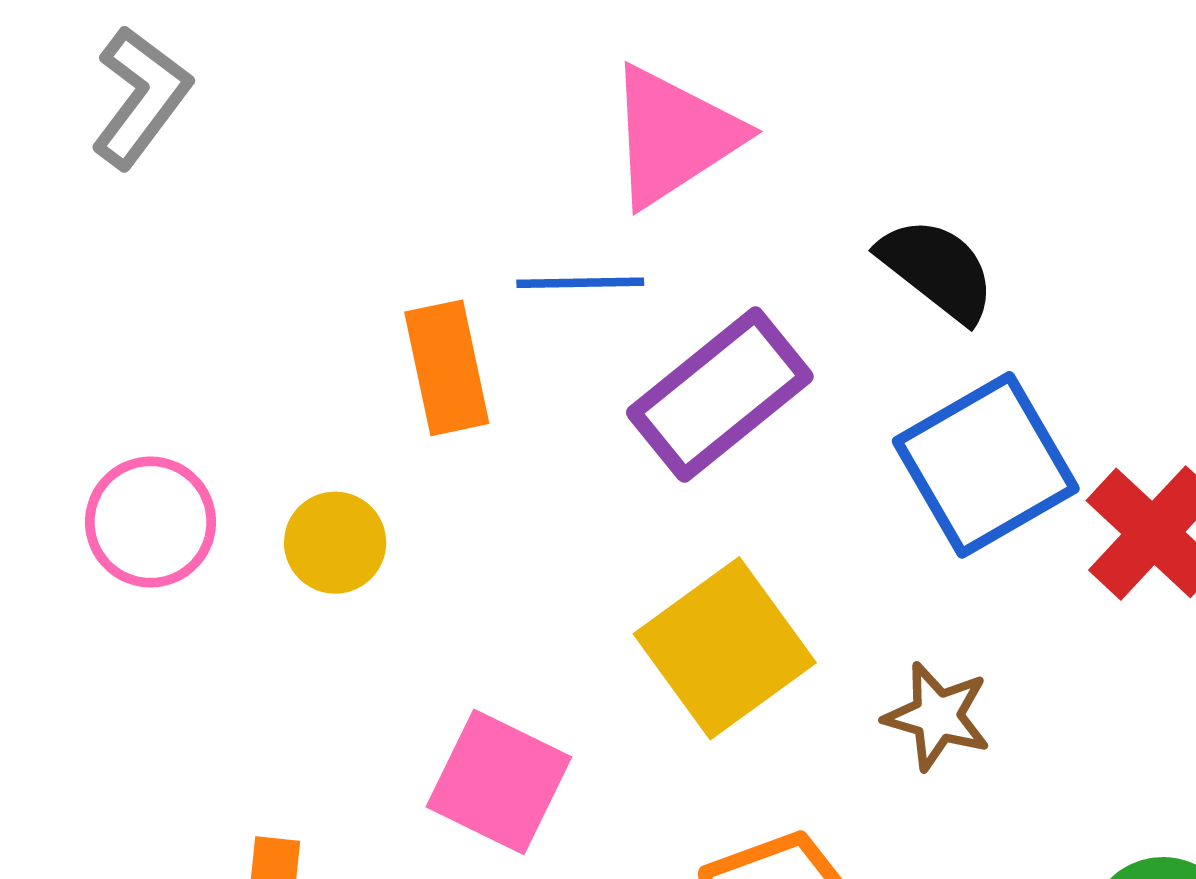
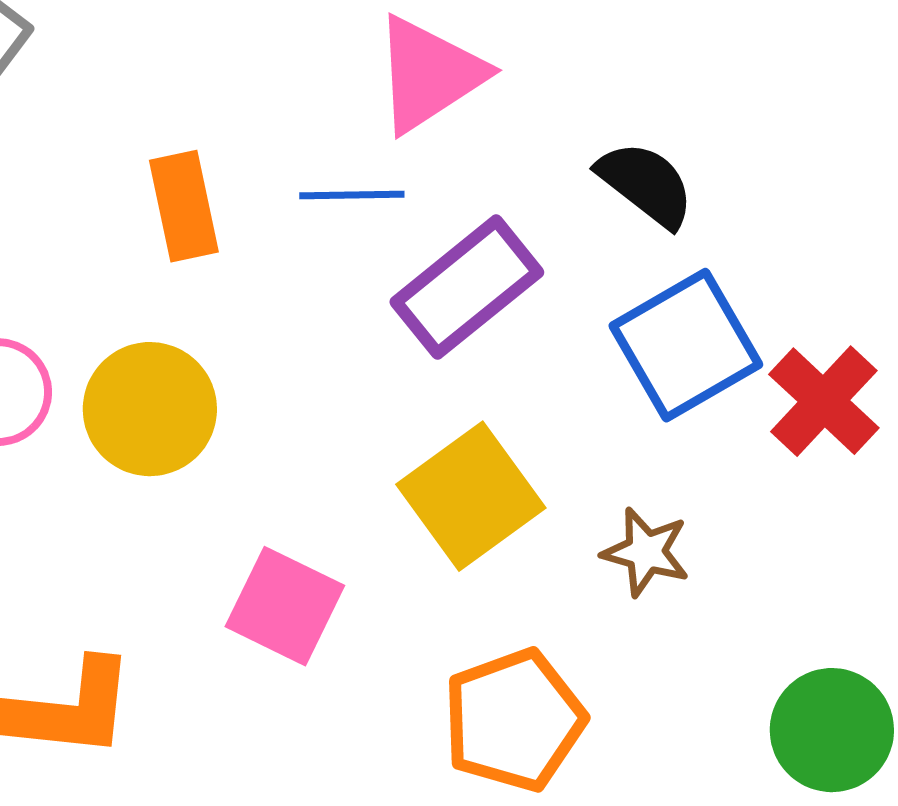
orange rectangle: (447, 368) -> (184, 206), moved
yellow circle: (335, 543) -> (150, 409), size x1.6

